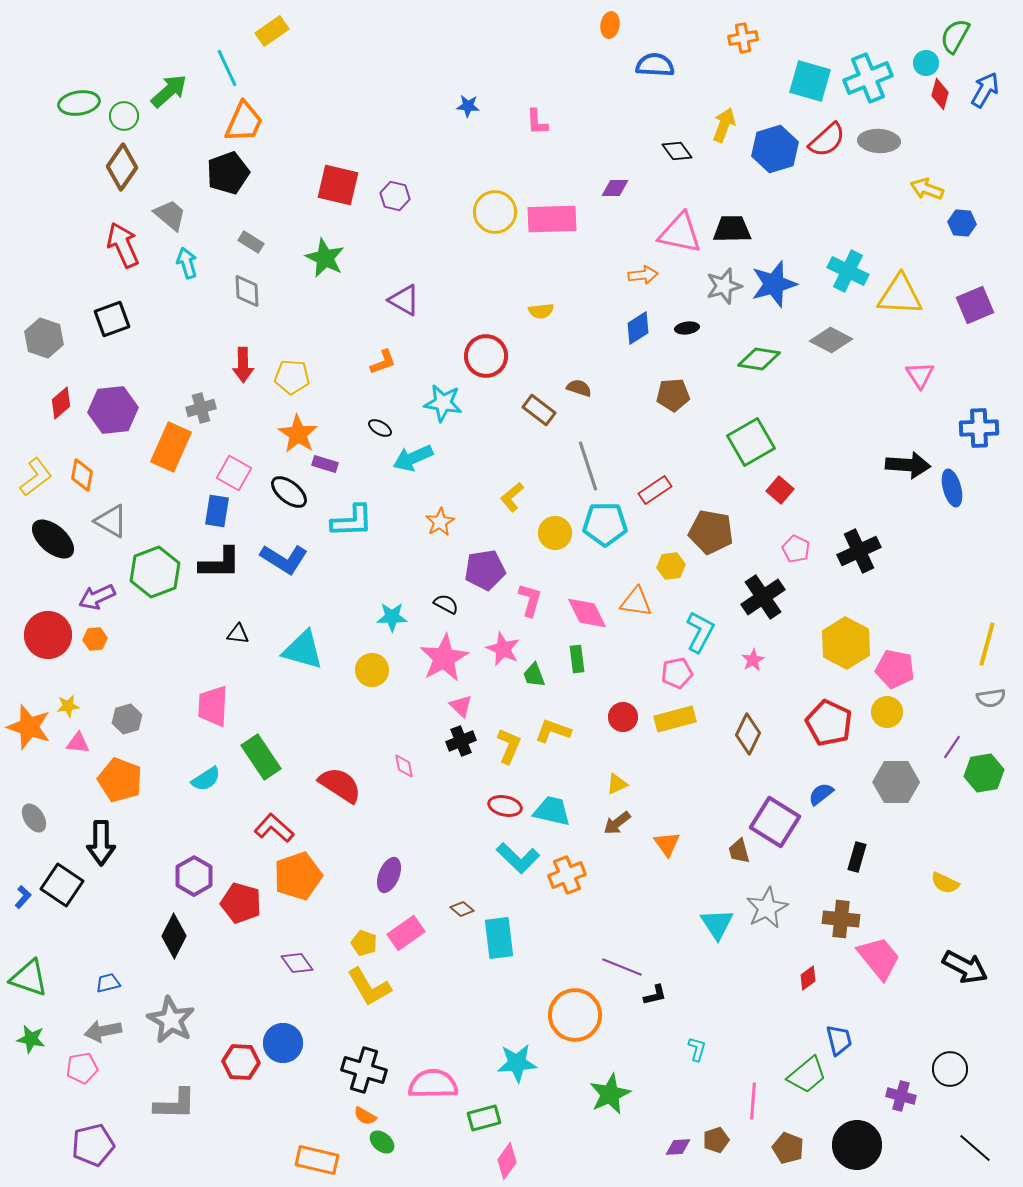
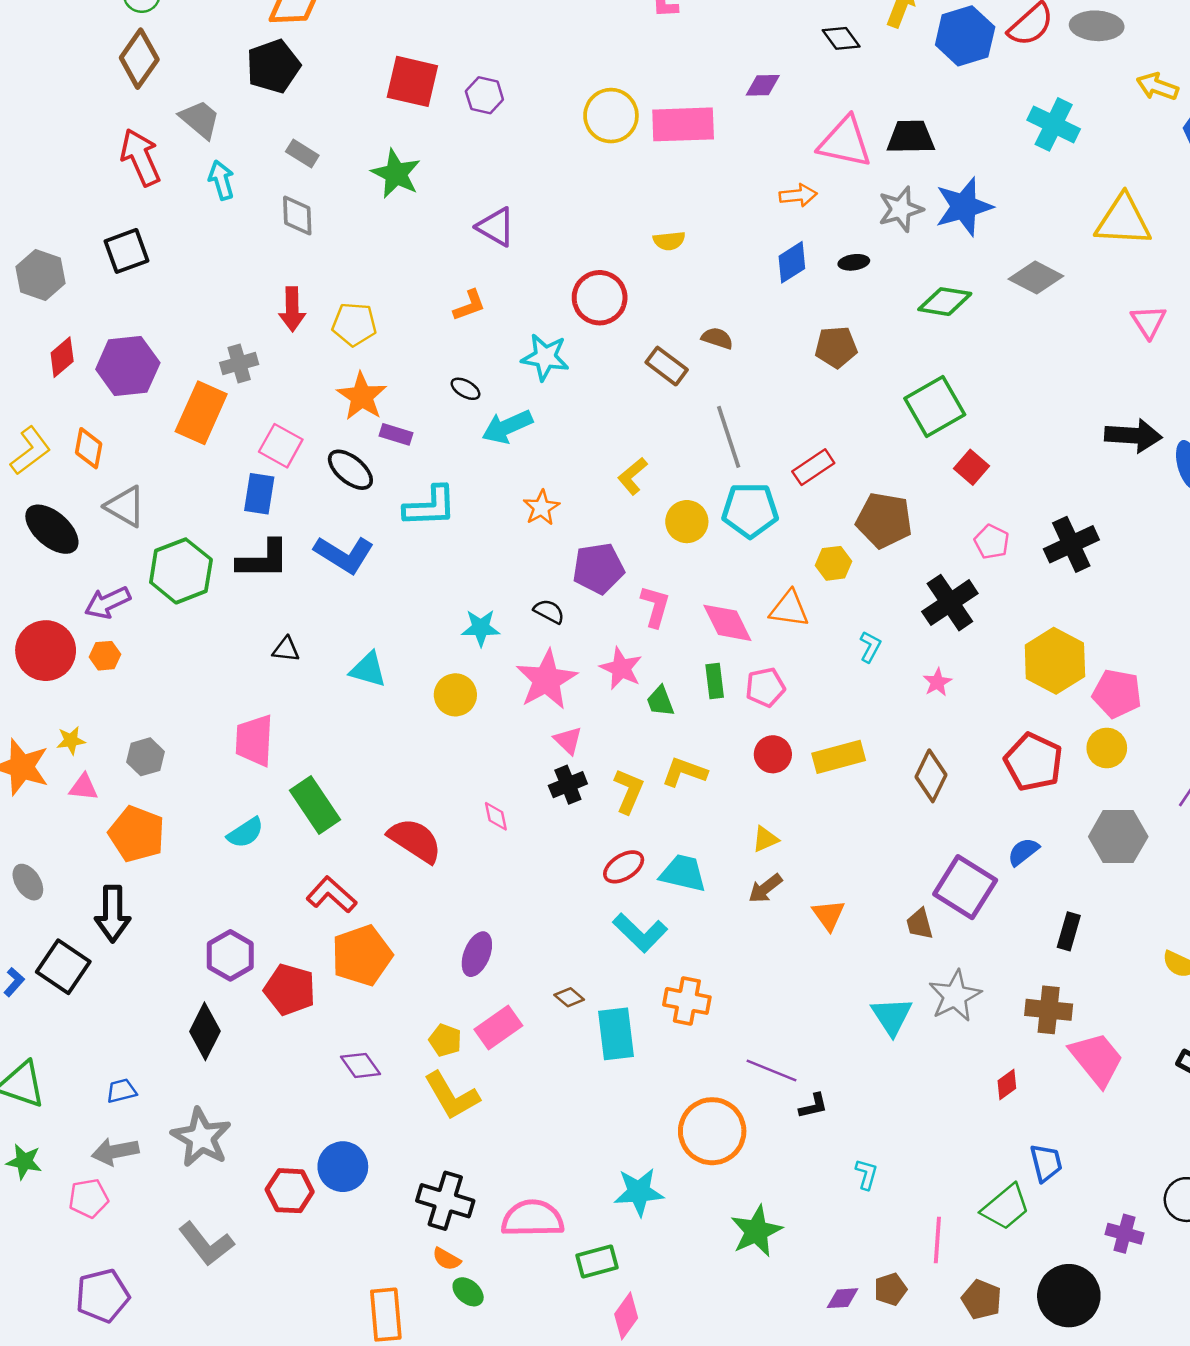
cyan cross: (848, 271) -> (1054, 124), moved
cyan L-shape: (700, 632) -> (870, 647), size x0.6
cyan triangle: (303, 650) -> (368, 670), size x0.7
pink pentagon: (677, 673) -> (765, 687), moved
red ellipse: (505, 806) -> (624, 867), turned -44
orange cross: (567, 875) -> (687, 1001), moved, turned 33
gray L-shape: (175, 1104) -> (206, 1244), turned 51
orange rectangle: (317, 1160) -> (386, 1315), turned 72

